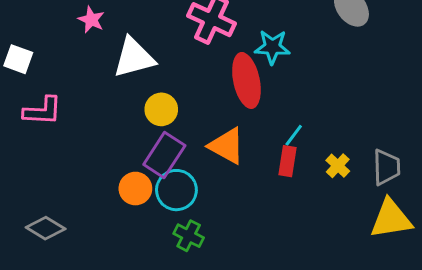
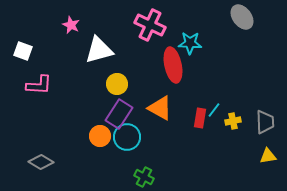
cyan line: (294, 135) -> (214, 110), moved
yellow cross: (338, 166) -> (233, 121), turned 35
yellow triangle: (391, 219) -> (268, 156), size x0.6
green cross: (189, 236) -> (144, 177), moved

